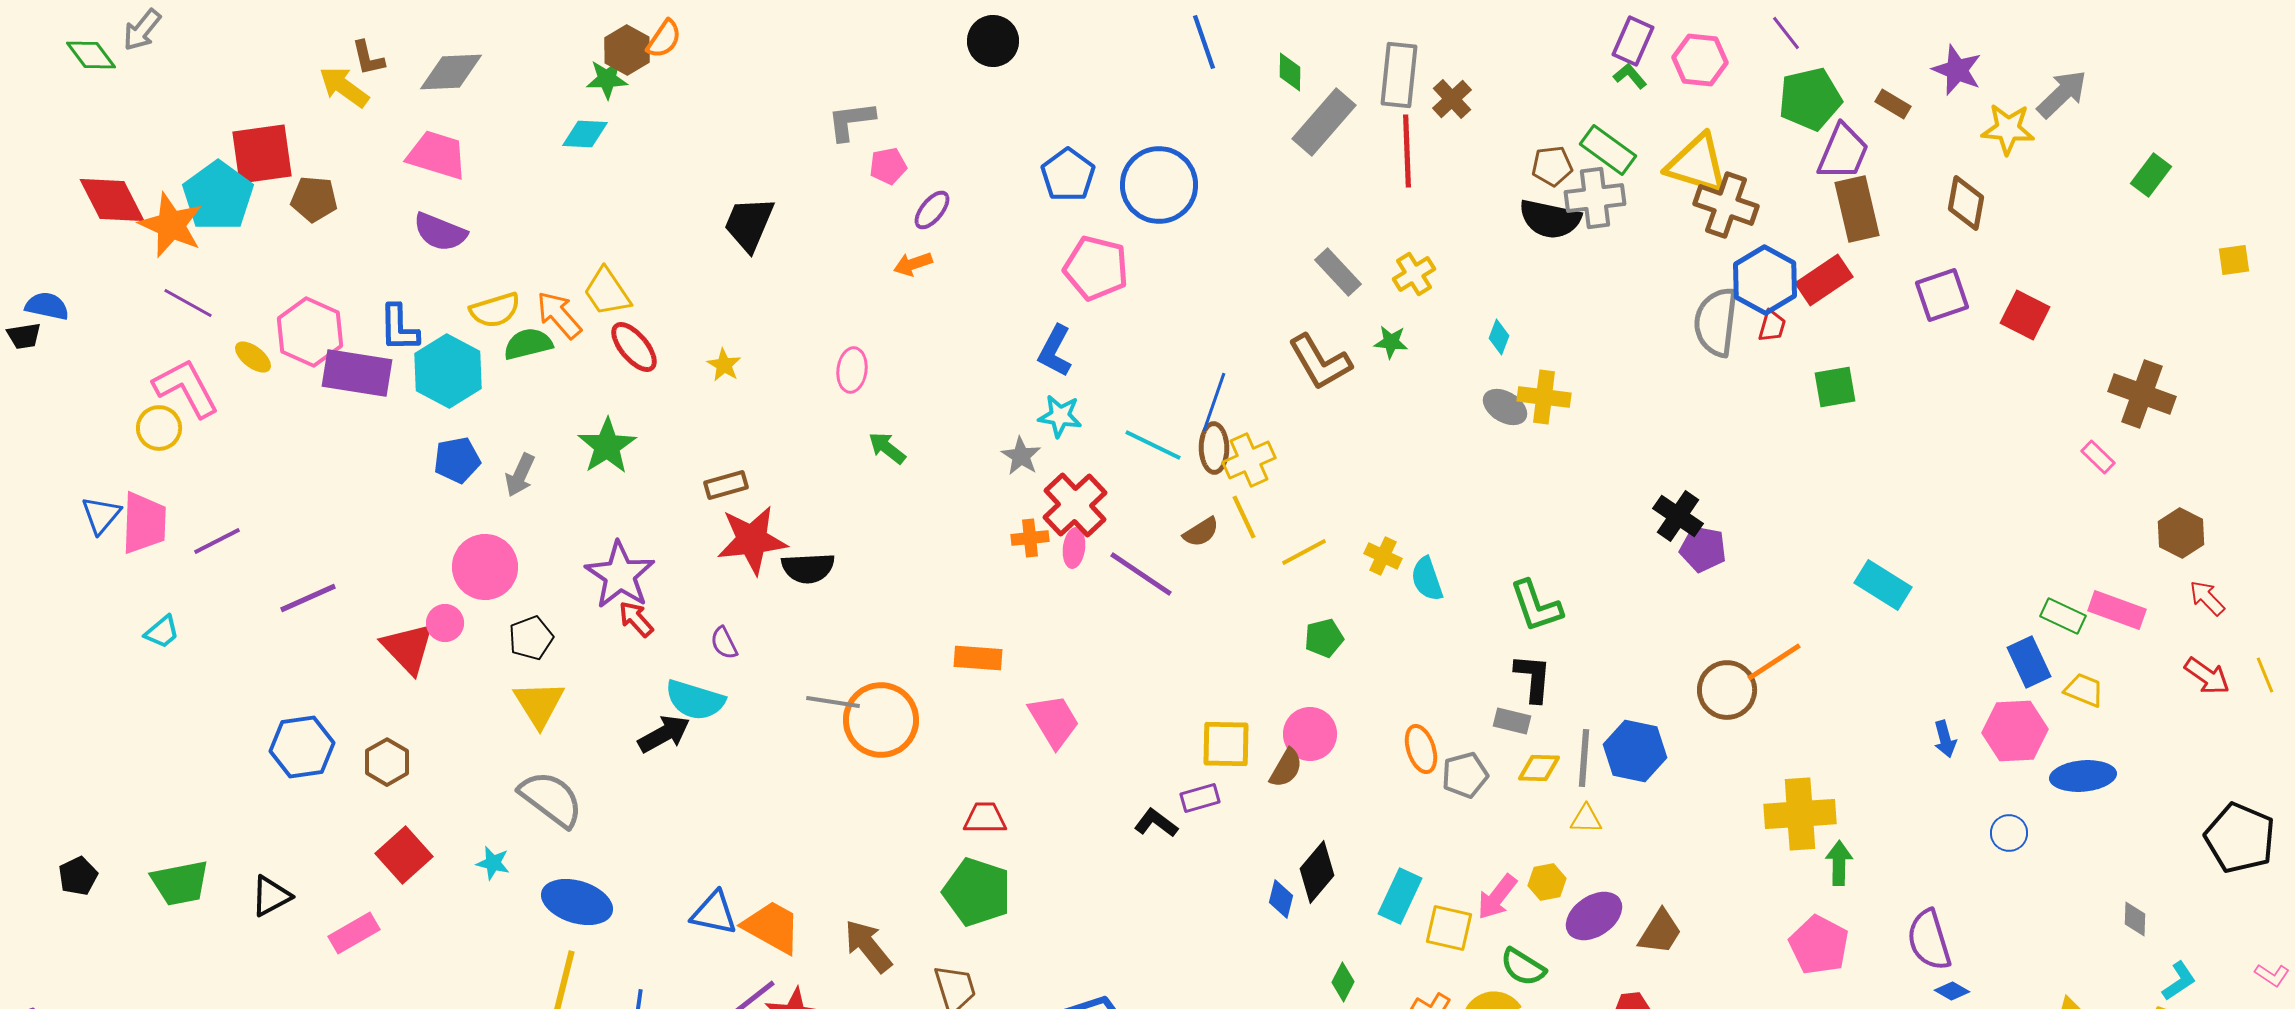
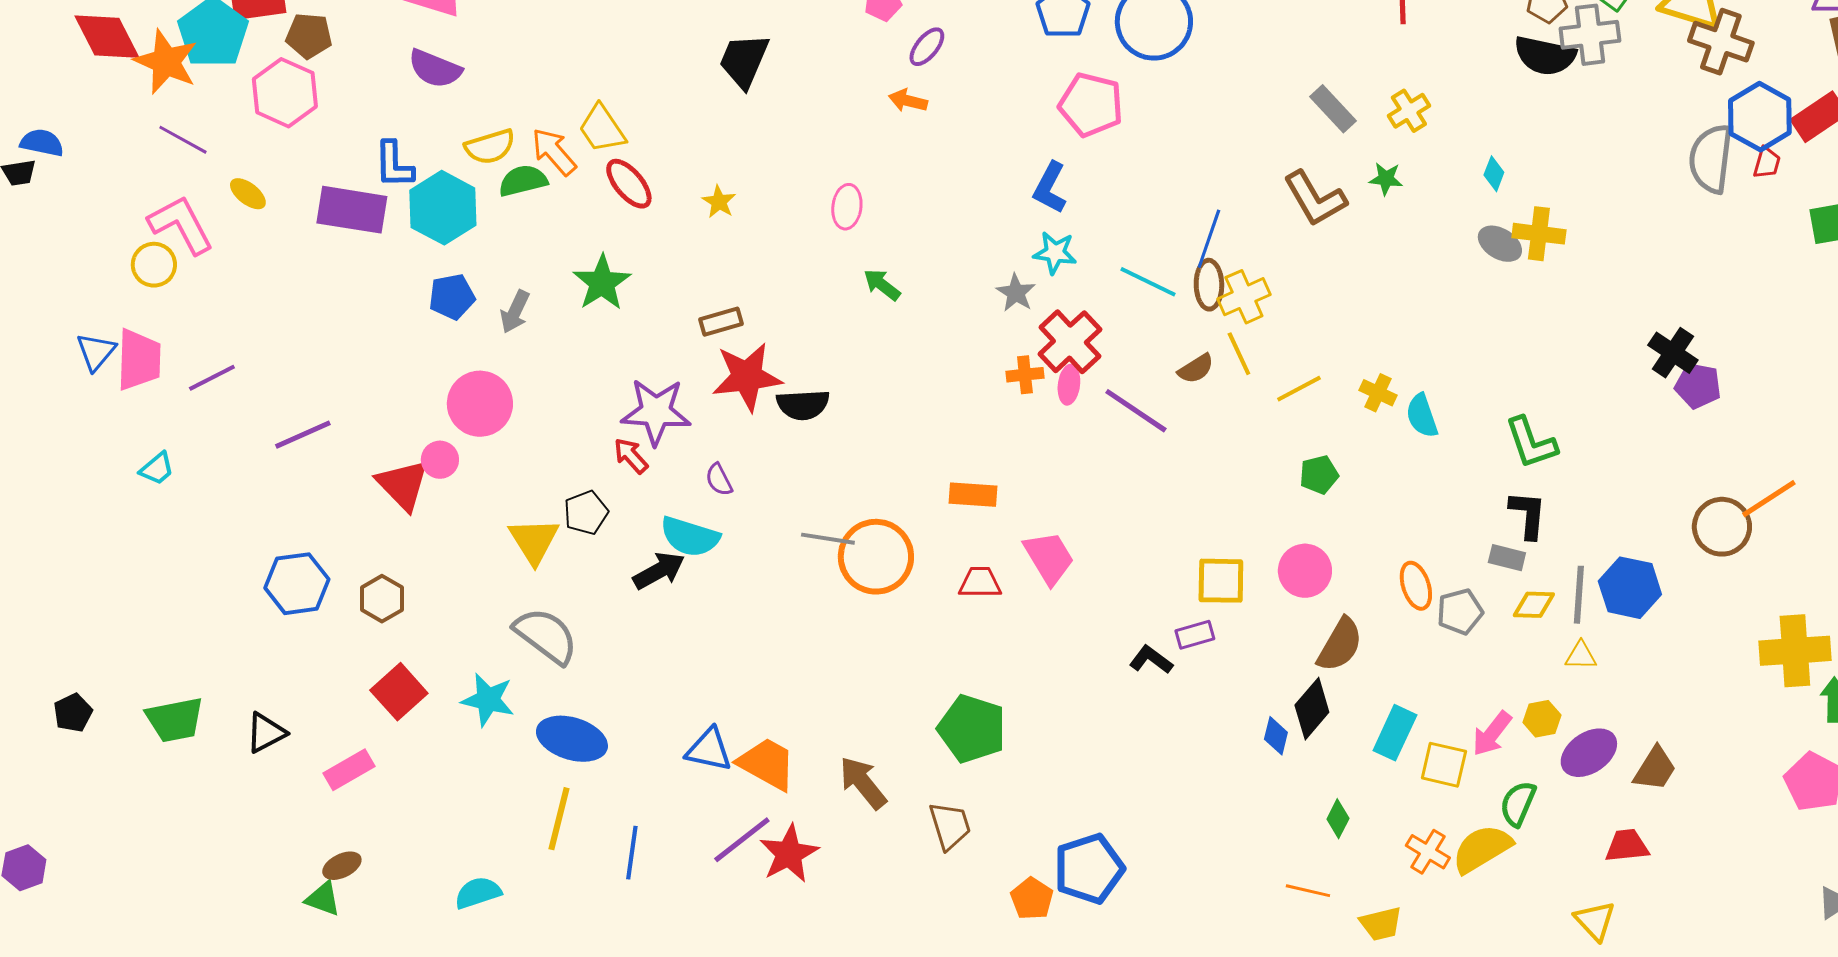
orange arrow: (913, 264) -> (908, 101), turned 33
pink hexagon: (310, 332) -> (285, 93), moved
purple star: (620, 575) -> (656, 412), moved, turned -30
black pentagon: (531, 638) -> (586, 513), moved
brown semicircle: (1286, 768) -> (1340, 645), moved, size x1.4
red trapezoid: (985, 818) -> (980, 583), moved
cyan star: (493, 863) -> (488, 700), size x1.6
green semicircle: (1523, 967) -> (1518, 804), turned 81

